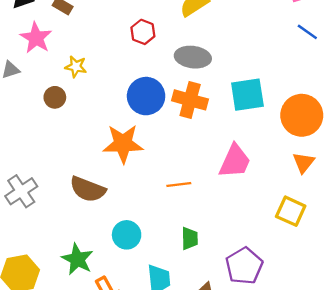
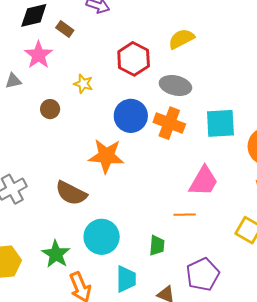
red hexagon: (143, 32) -> (134, 59), size x1.5
yellow star: (76, 67) -> (83, 84), moved
orange line: (179, 185) -> (185, 215), moved
cyan circle: (127, 235) -> (102, 237), size x1.4

